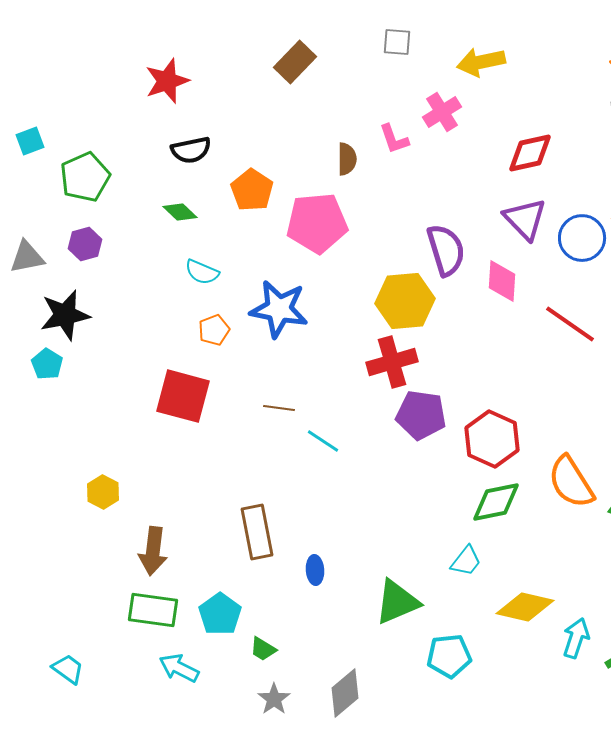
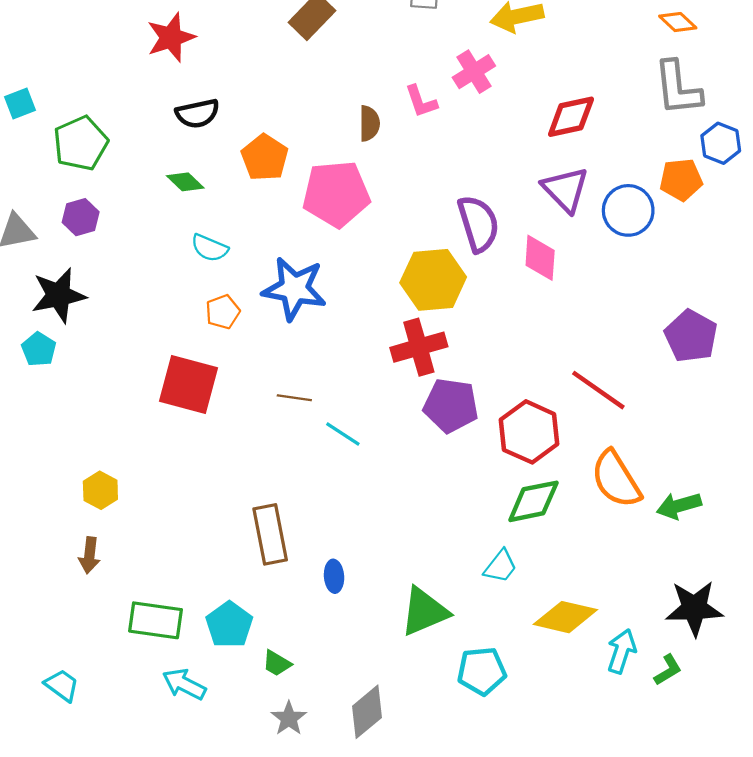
red line: (570, 324) -> (598, 390), moved
brown arrow: (153, 551) -> (89, 555), moved, size x0.7

